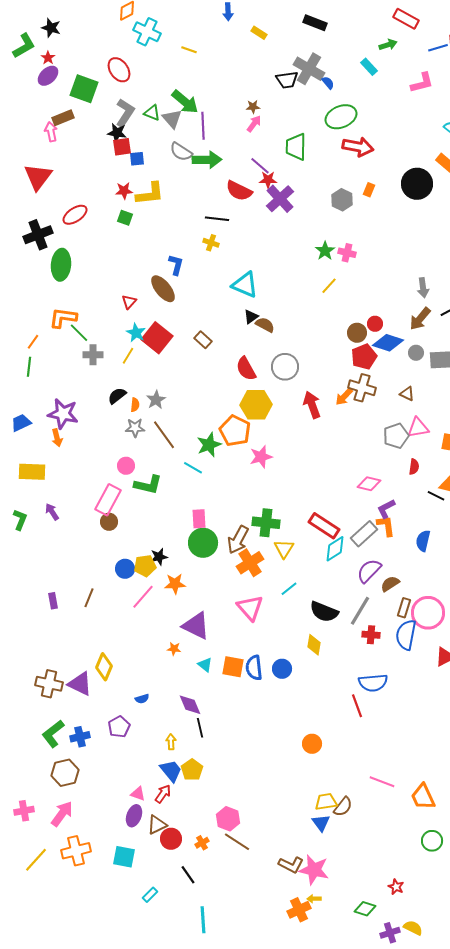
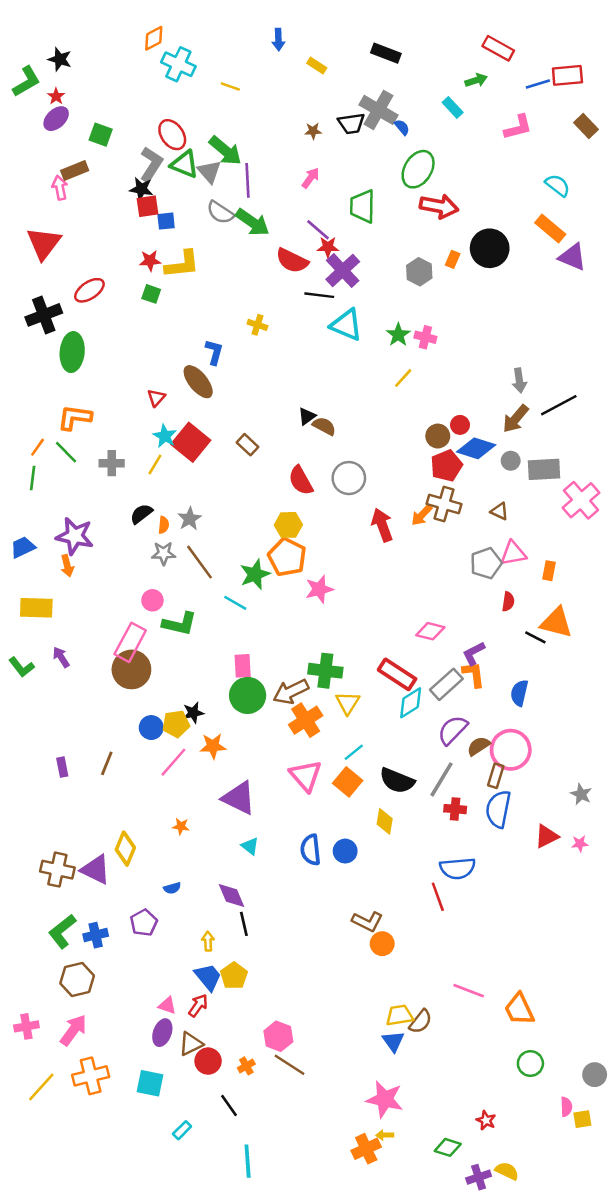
red ellipse: (119, 70) -> (172, 135), moved
green square: (84, 89) -> (101, 135), size x0.7
brown star: (253, 107) -> (313, 131), moved
green triangle: (152, 113) -> (185, 164), size x1.4
green ellipse: (341, 117) -> (418, 169), turned -36
green arrow: (207, 160) -> (253, 222), turned 36
black circle: (417, 184) -> (490, 248), moved
black line: (217, 219) -> (319, 295), moved
cyan triangle: (245, 285) -> (346, 325), moved
green line: (79, 333) -> (66, 452), moved
yellow hexagon: (256, 405) -> (288, 525), moved, size x0.7
pink diamond: (369, 484) -> (430, 631), moved
green L-shape: (20, 520) -> (22, 667), turned 120
brown circle: (109, 522) -> (131, 669), size x1.8
brown arrow: (238, 540) -> (291, 692), turned 36
pink circle: (428, 613) -> (511, 750), moved
orange star: (174, 649) -> (181, 826), moved
orange square: (233, 667) -> (348, 782), moved, turned 30
brown L-shape: (291, 865) -> (367, 921), moved

